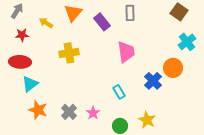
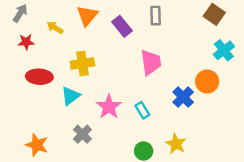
red ellipse: (20, 62) -> (39, 77), moved
cyan triangle: (30, 84) -> (70, 96), moved
orange star: (38, 110) -> (37, 145), moved
pink star: (93, 113) -> (109, 107), moved, size x1.5

